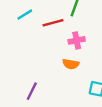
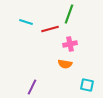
cyan line: (25, 15) -> (26, 22), turned 48

